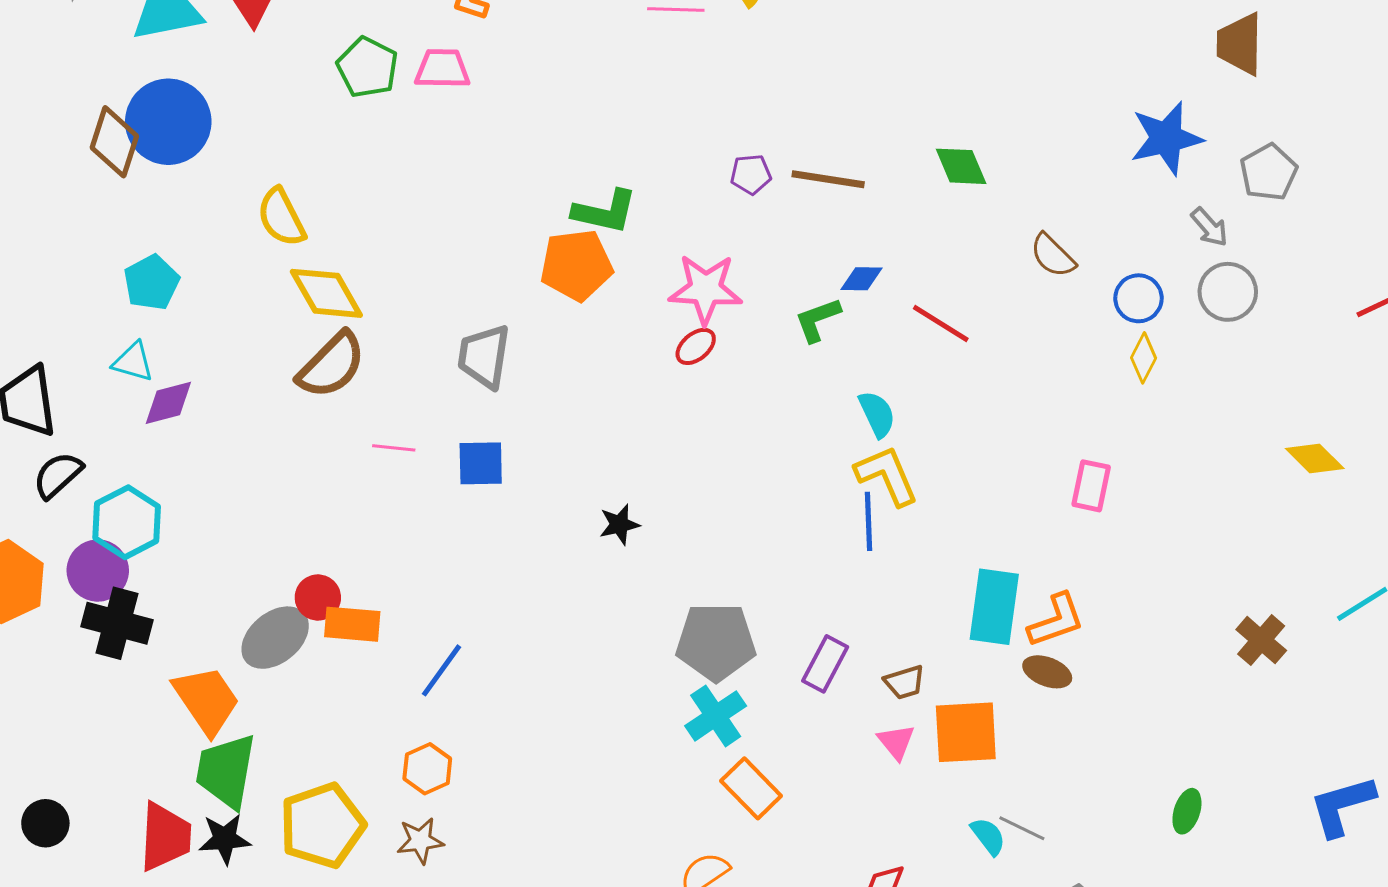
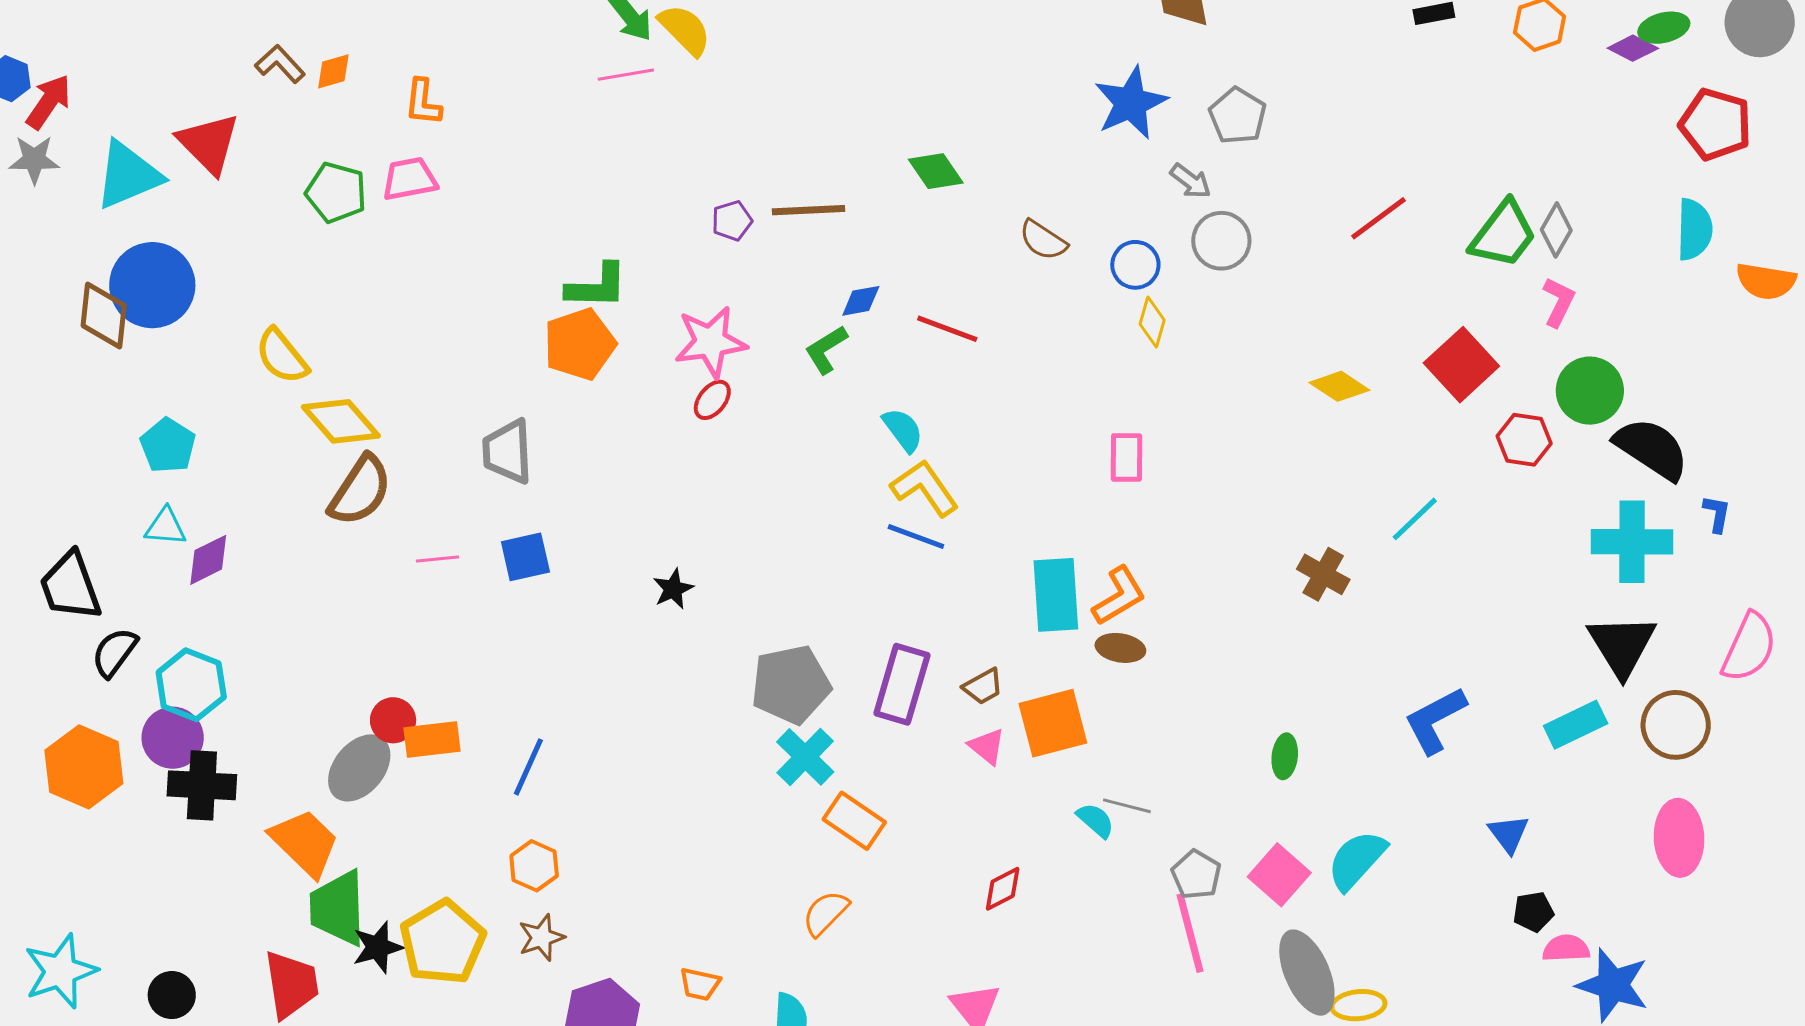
blue line: (869, 521) -> (916, 536), turned -56
purple rectangle: (825, 664) -> (902, 684), size x1.4
black star: (225, 839) -> (378, 947), moved

